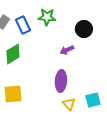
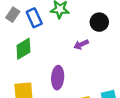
purple ellipse: (61, 81) -> (58, 78), moved

